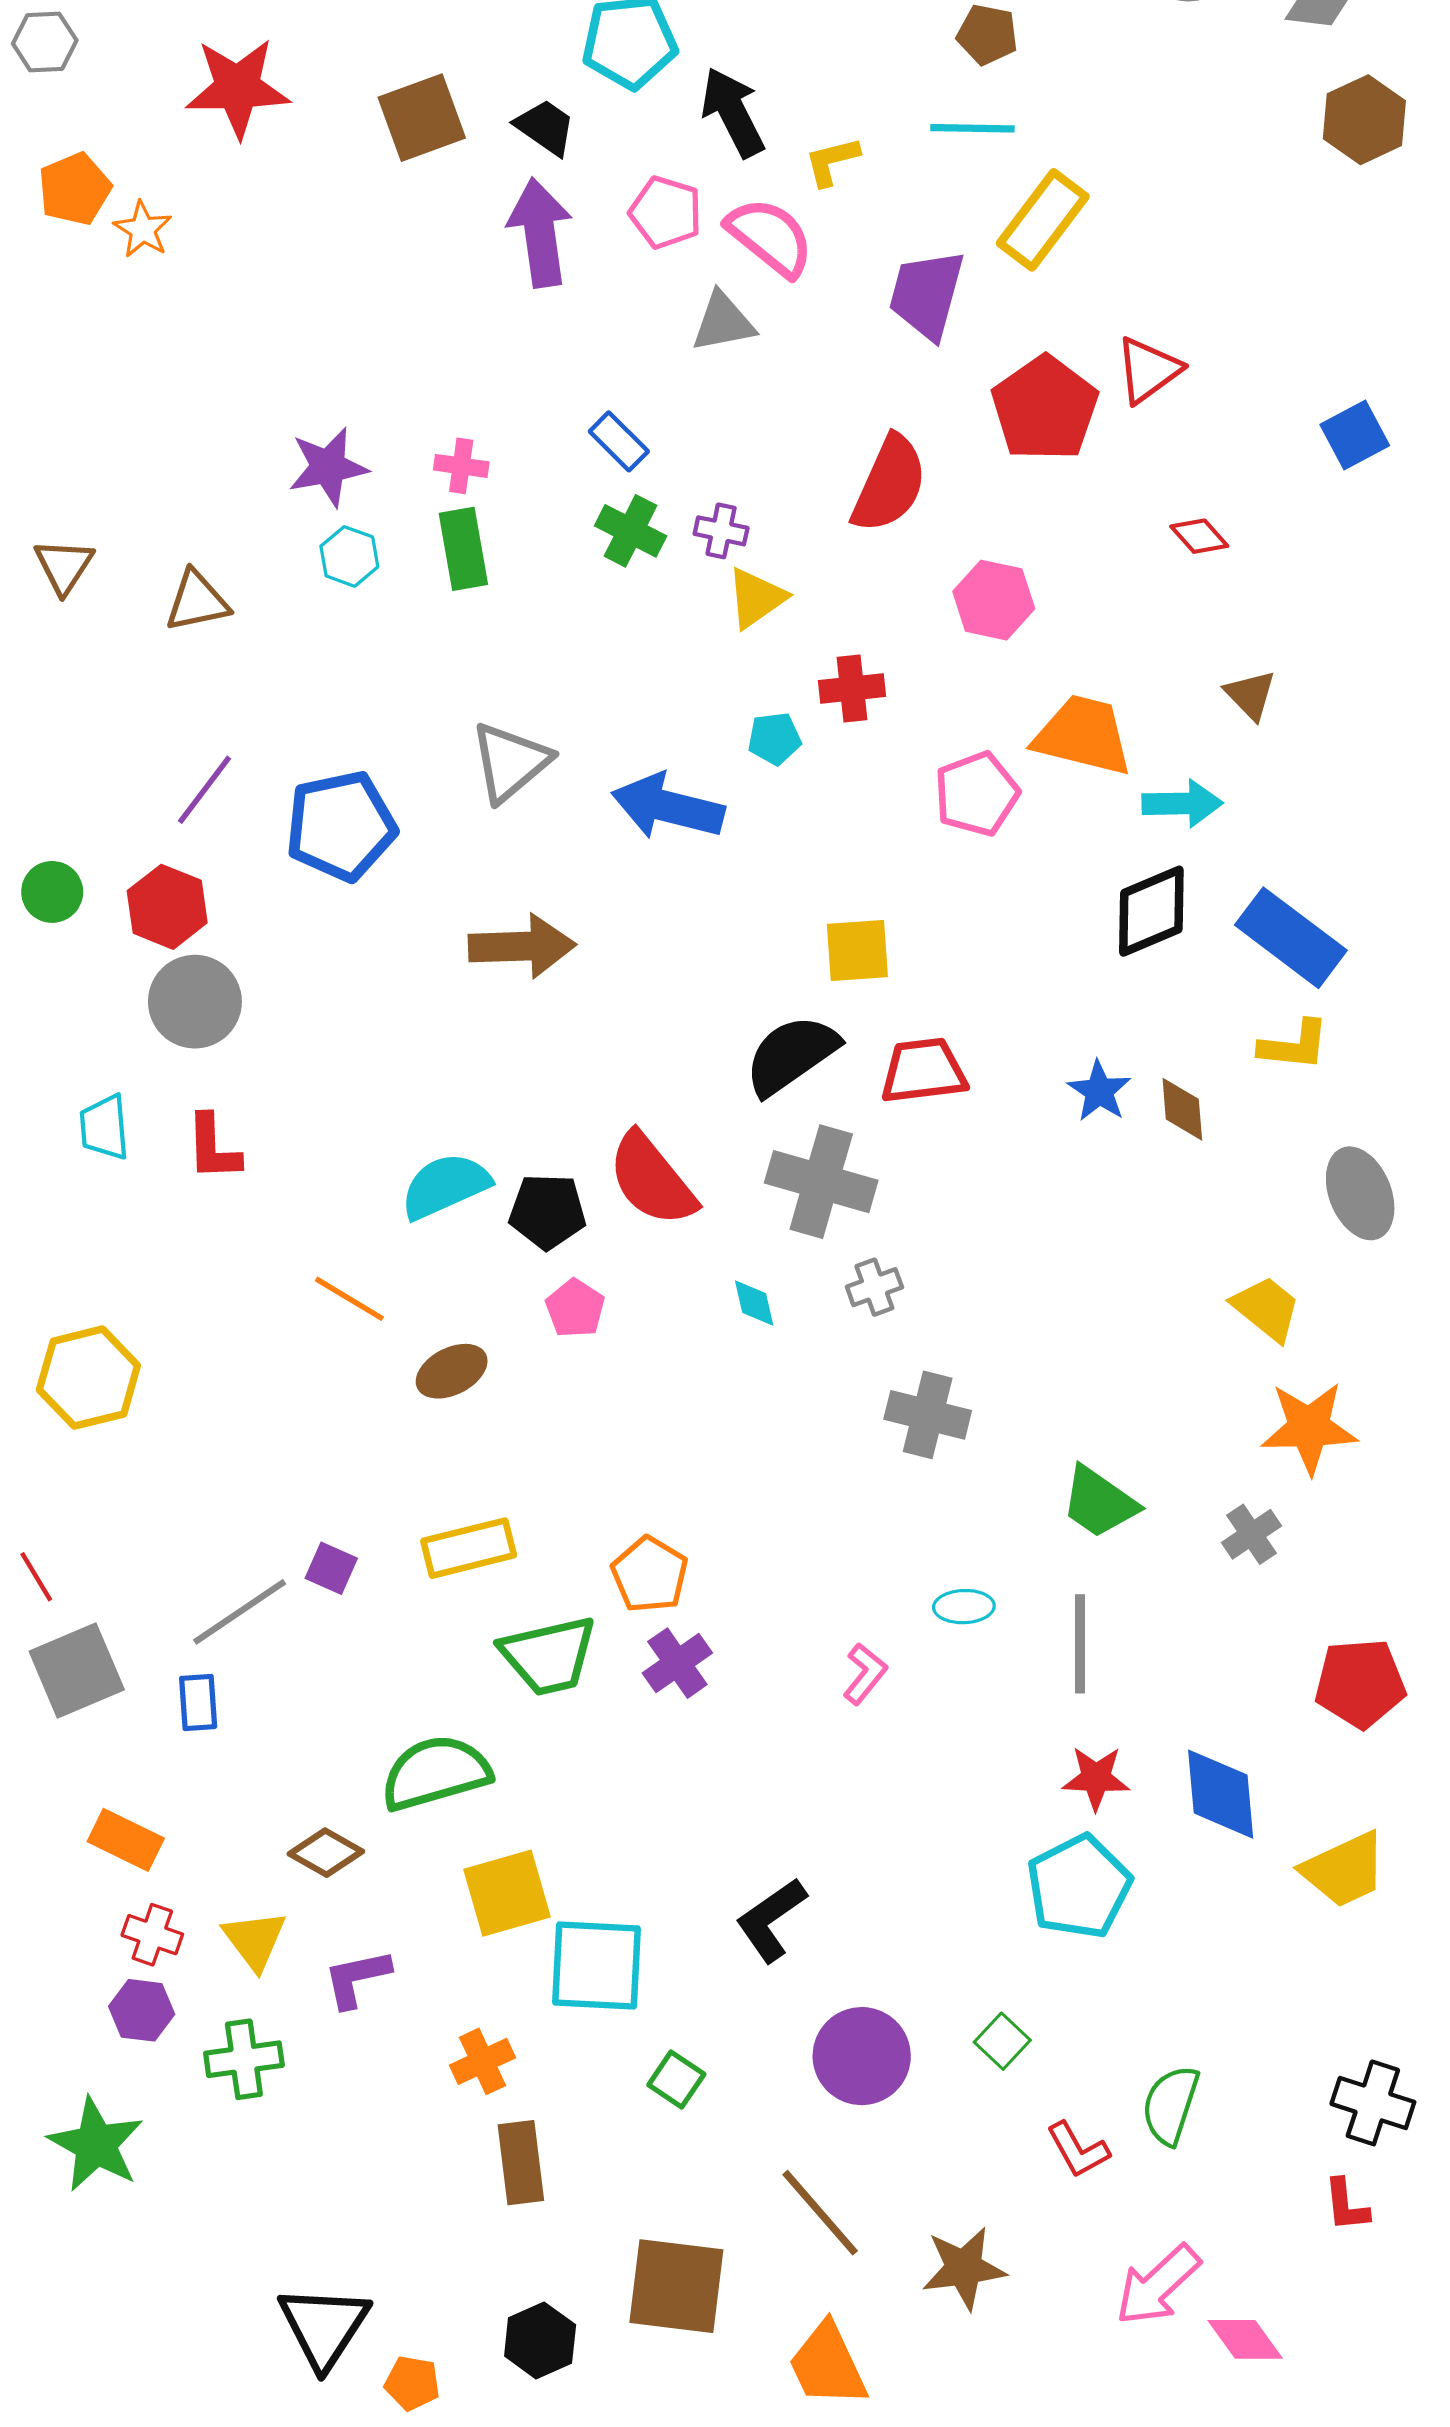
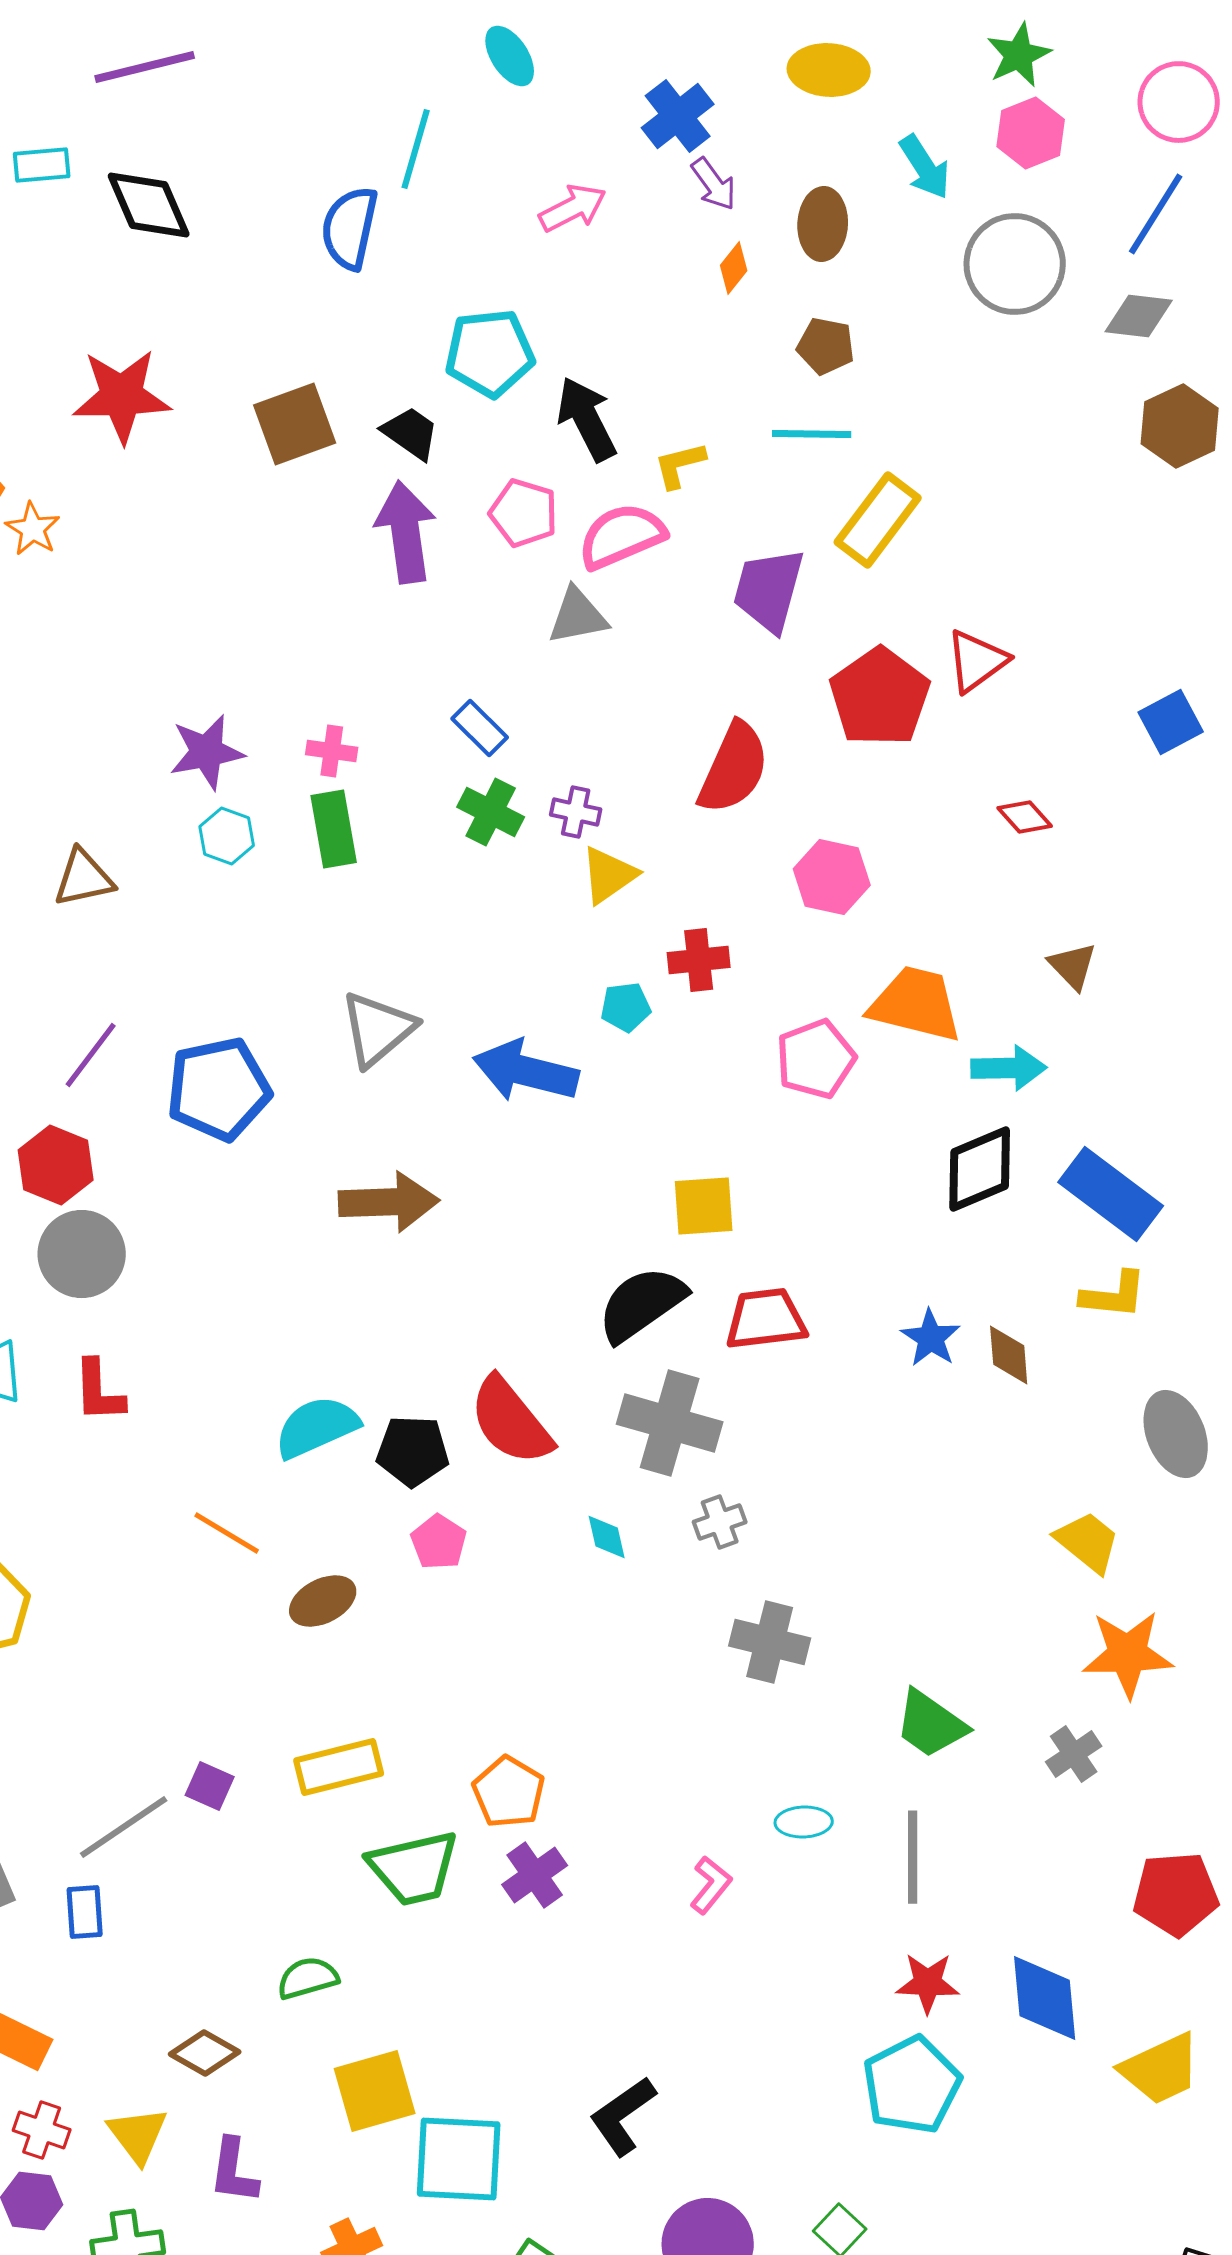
pink semicircle: (770, 237) -> (622, 536), turned -62
green semicircle: (436, 1773) -> (308, 1978), size x0.6
purple L-shape: (357, 1978) -> (234, 2171), turned -70

